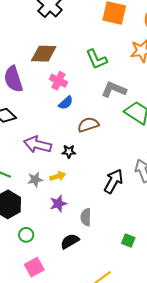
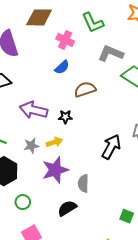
pink cross: (58, 81) -> (65, 40), moved
purple star: (58, 204) -> (55, 170), size x1.5
green square: (128, 241) -> (127, 216), moved

